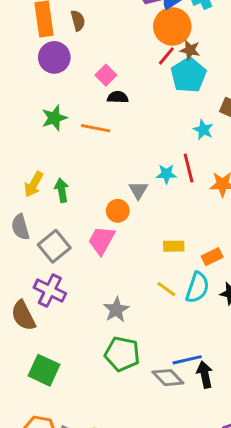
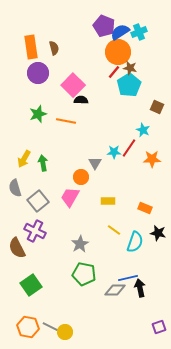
pink square: (106, 75) -> (73, 85), size x1.6
cyan star: (203, 130) -> (143, 130), moved
red line: (189, 168) -> (129, 148), turned 48
yellow rectangle: (174, 246) -> (108, 201), moved
orange rectangle: (212, 257) -> (145, 208), turned 48
cyan semicircle: (197, 288) -> (135, 242), moved
green square: (44, 370) -> (31, 285), turned 30
gray diamond: (168, 378) -> (115, 290), turned -45

